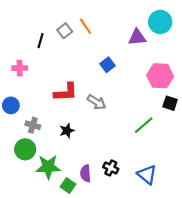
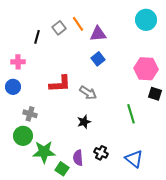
purple triangle: (137, 37) -> (98, 34), moved
blue circle: (11, 105) -> (13, 87), moved
green line: (144, 125) -> (131, 114), turned -66
black star: (67, 131) -> (84, 122), moved

